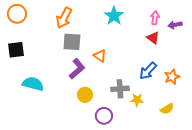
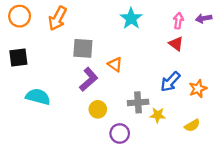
orange arrow: (64, 18) -> (58, 18), moved
purple arrow: (175, 25) -> (204, 18), moved

